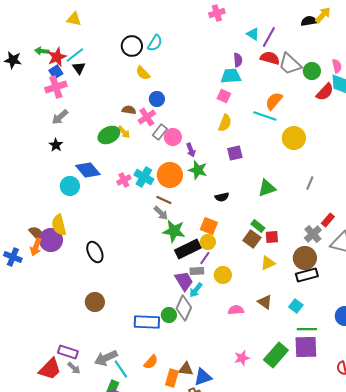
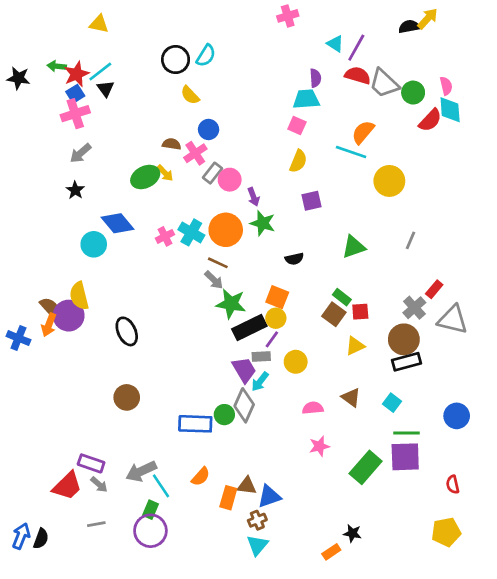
pink star: (242, 358) -> (319, 446), moved

